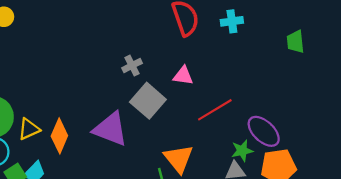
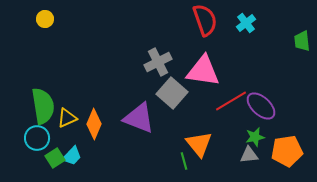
cyan cross: (232, 21) -> (246, 23), turned -30
gray cross: (132, 66) -> (158, 62), size x1.5
pink triangle: (183, 76) -> (203, 71), size x1.8
purple ellipse: (264, 131) -> (261, 106), moved

